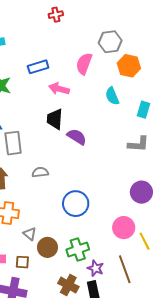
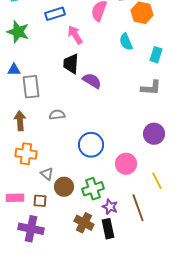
pink arrow: (59, 89) -> (75, 35), turned 42
pink circle: (124, 228) -> (126, 164), moved

